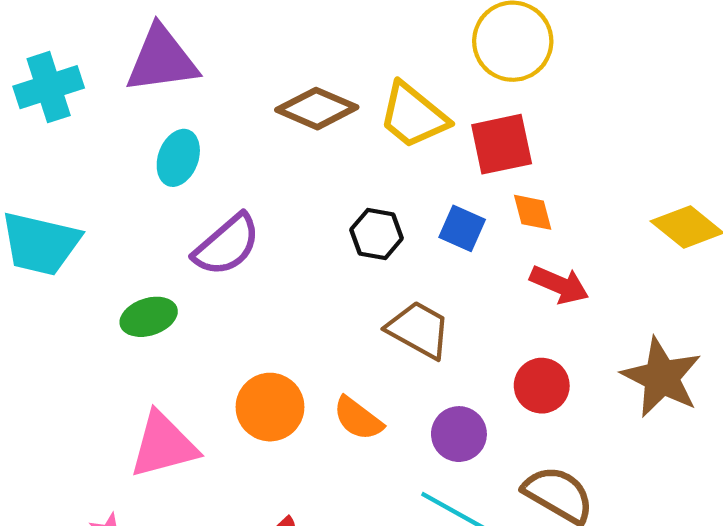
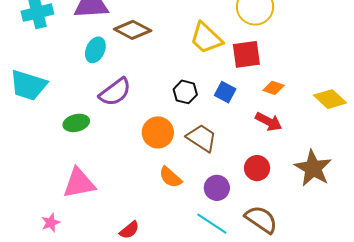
brown diamond: (317, 109) -> (133, 30), moved
orange diamond: (533, 212) -> (274, 88), moved, turned -60
orange circle: (270, 407) -> (158, 132), moved

